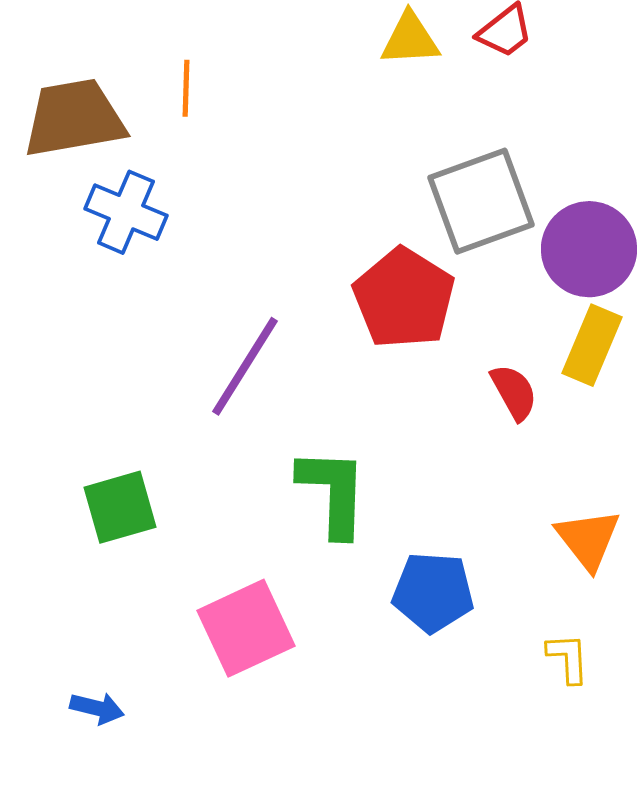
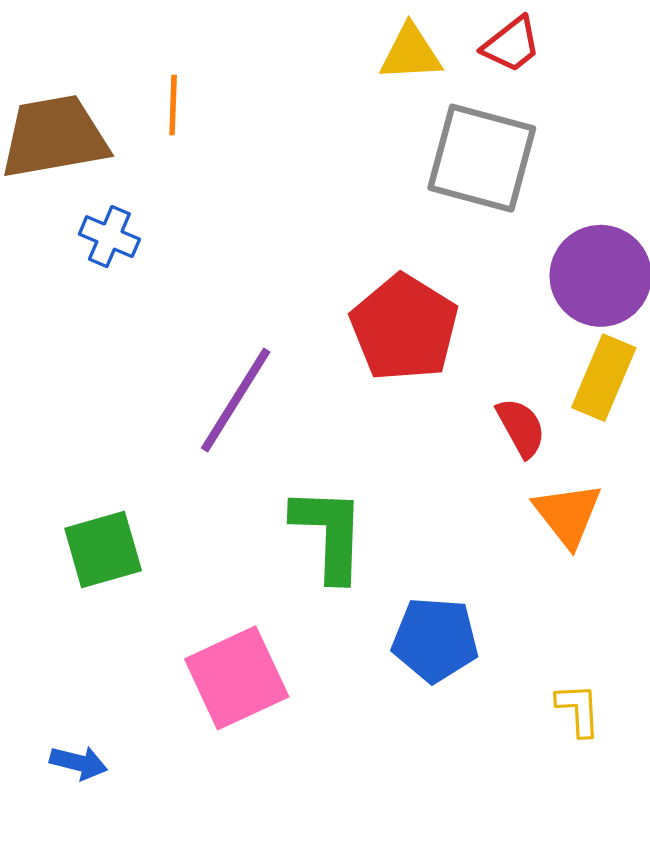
gray square: (481, 201) -> (482, 158), moved, turned 35
blue cross: (126, 212) -> (109, 237), size x0.7
orange triangle: (588, 539) -> (568, 514), moved

